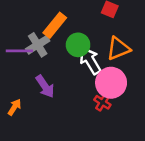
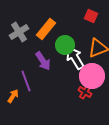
gray cross: (38, 45) -> (19, 32), moved
purple line: (19, 51) -> (26, 81), moved, turned 70
purple arrow: (45, 86) -> (43, 61), moved

